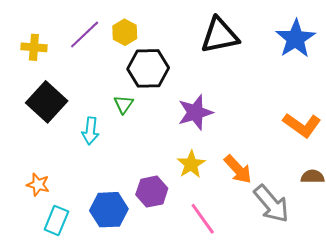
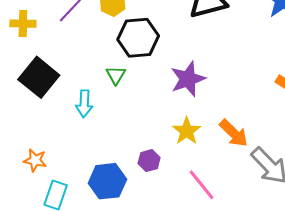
purple hexagon: (152, 192) -> (149, 161), size x0.7

